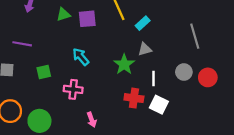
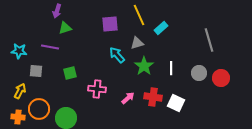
green triangle: (63, 14) -> (65, 28), moved
gray triangle: (145, 49) -> (137, 43), moved
cyan arrow: (81, 57) -> (117, 55), moved
white line: (153, 79) -> (171, 68), moved
pink arrow: (92, 120) -> (128, 98), moved, turned -112

